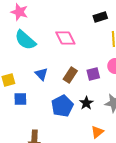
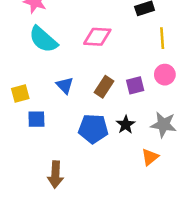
pink diamond: (65, 38) -> (97, 37), turned -60
blue pentagon: (62, 106) -> (93, 129), turned 30
orange triangle: (97, 132) -> (150, 157), moved

